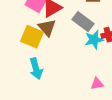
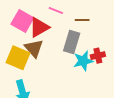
gray rectangle: (83, 22) -> (72, 42), turned 70

